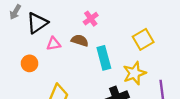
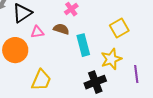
orange circle: (30, 63) -> (15, 50), size x1.6

